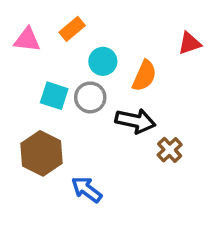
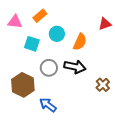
cyan square: (54, 96) -> (32, 44), moved
gray circle: (90, 97) -> (49, 68), moved
brown cross: (170, 150) -> (103, 85), moved

